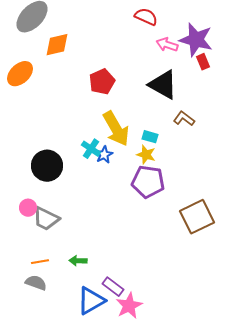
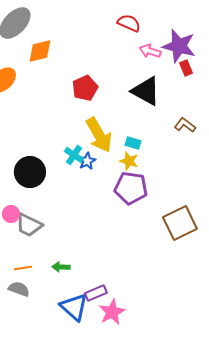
brown L-shape: (184, 119) -> (185, 125), moved
purple rectangle: (113, 287) -> (96, 293), turned -60
blue triangle: (91, 301) -> (74, 307), turned -48

